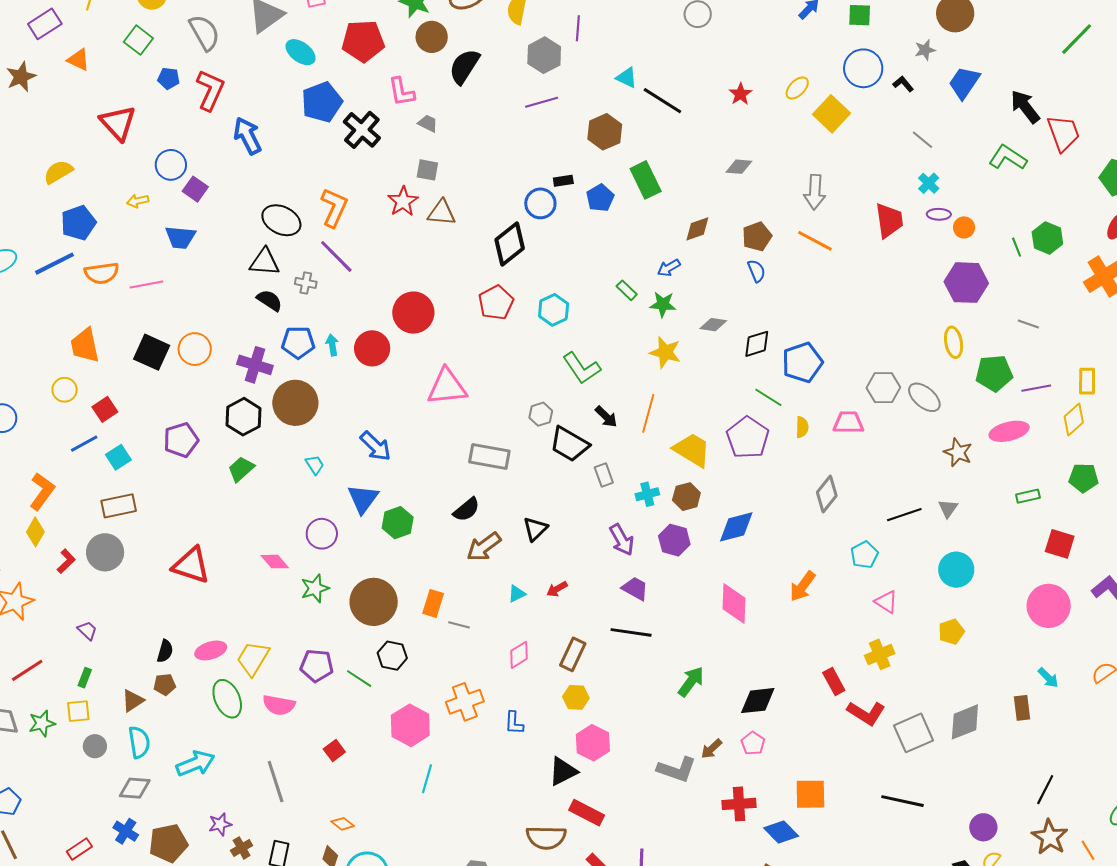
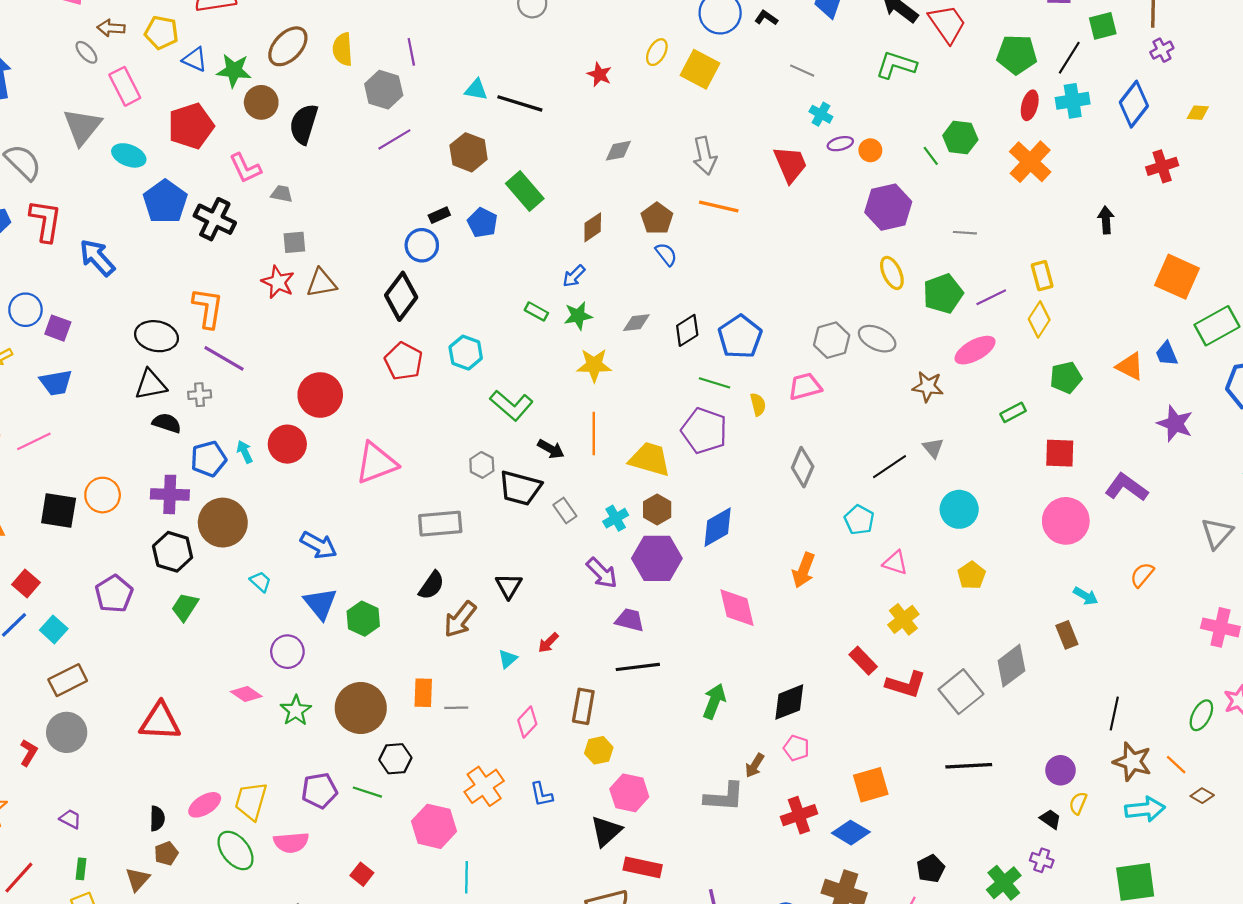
purple hexagon: (674, 540) -> (657, 558), size x1.4

